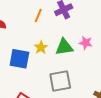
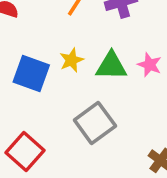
gray square: (60, 81) -> (95, 123), turned -35

